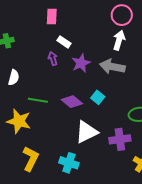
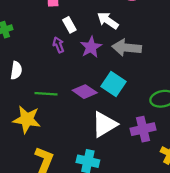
white arrow: (119, 40) -> (108, 20), moved, turned -66
white rectangle: (64, 42) -> (69, 25), turned 32
cyan square: (98, 97) -> (113, 84), size x1.5

